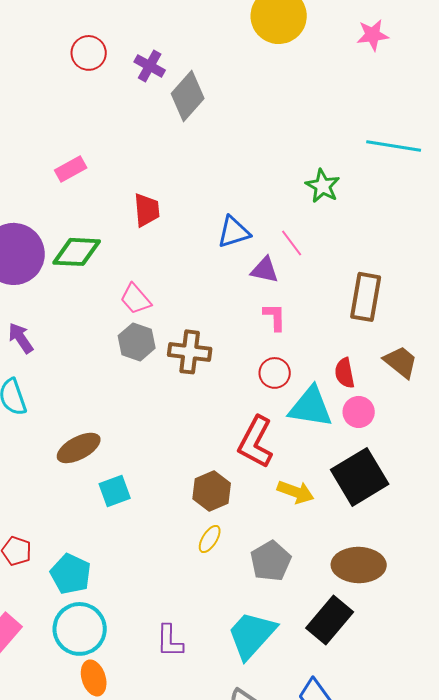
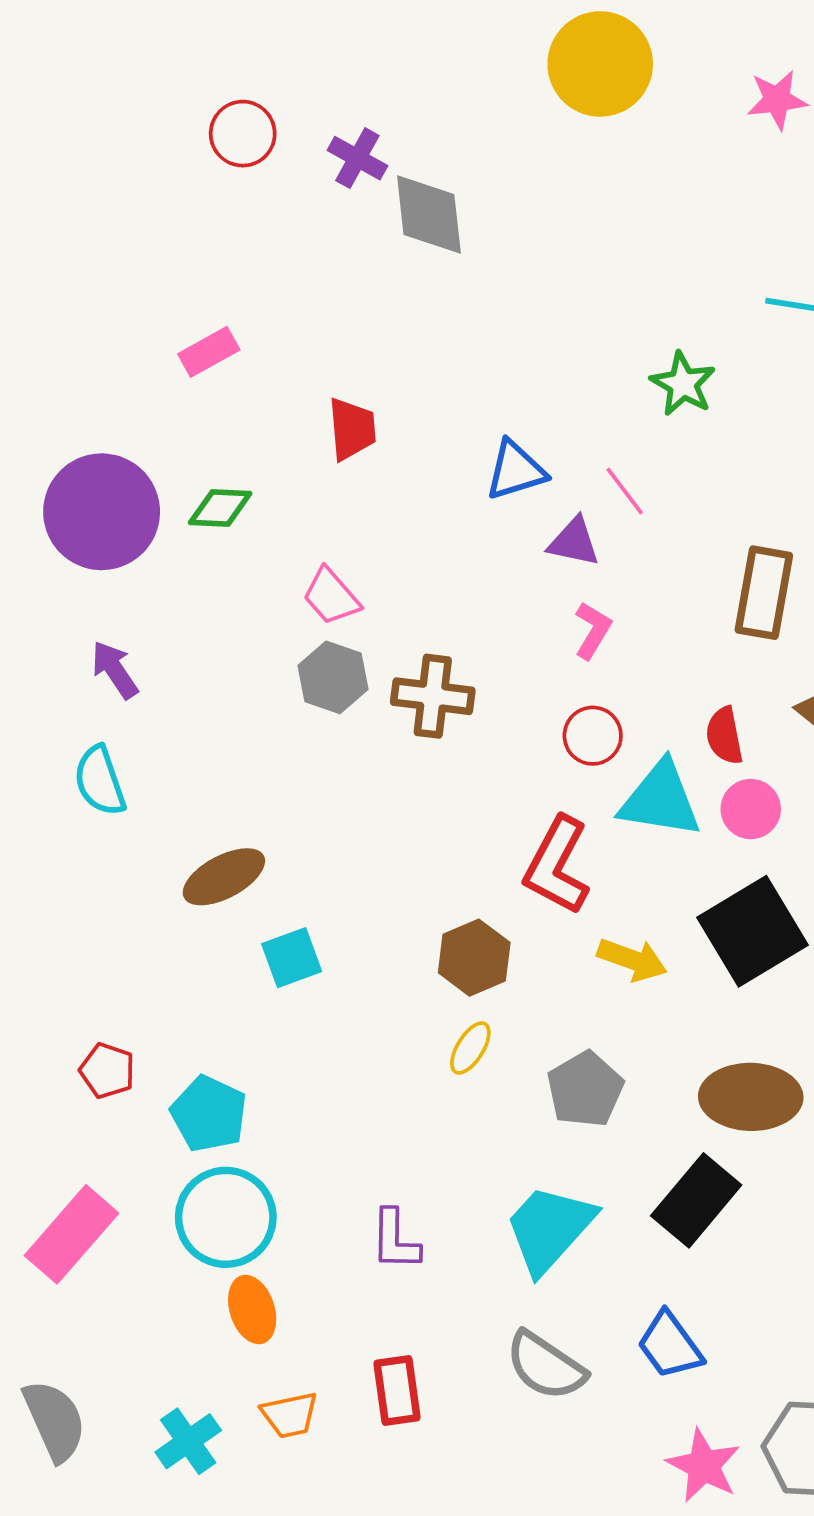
gray diamond: (188, 96) -> (429, 214), turned -48
green diamond: (77, 252) -> (220, 508), size x0.7
pink L-shape: (275, 317) -> (593, 630), turned 32

